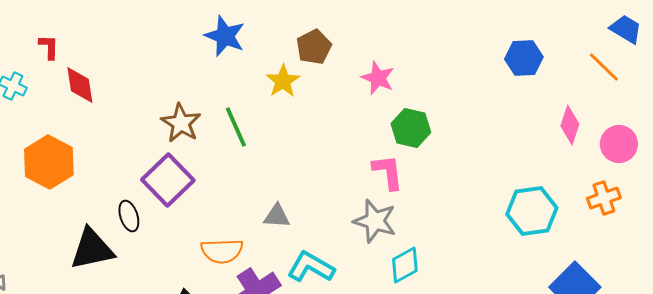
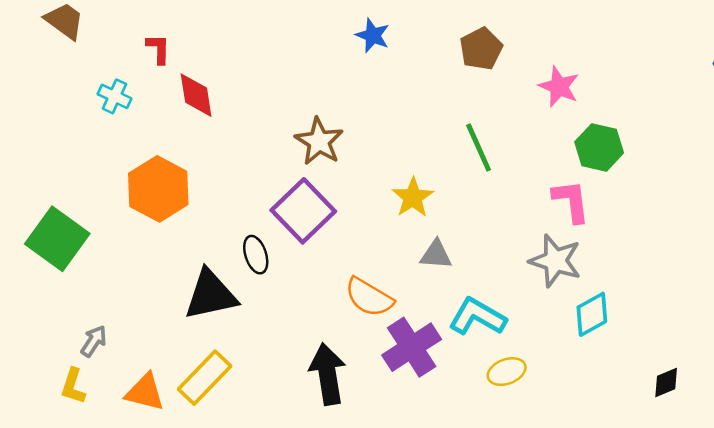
blue star: (225, 36) -> (373, 35), size x0.7
yellow star: (283, 81) -> (413, 197), moved
green line: (236, 127) -> (479, 147), moved
orange semicircle: (222, 251) -> (369, 297), turned 33

